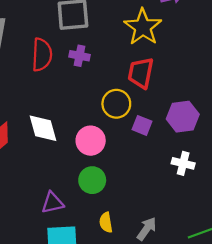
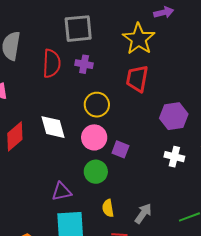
yellow circle: (116, 104) -> (97, 105), moved
purple square: (142, 125) -> (120, 149), moved

